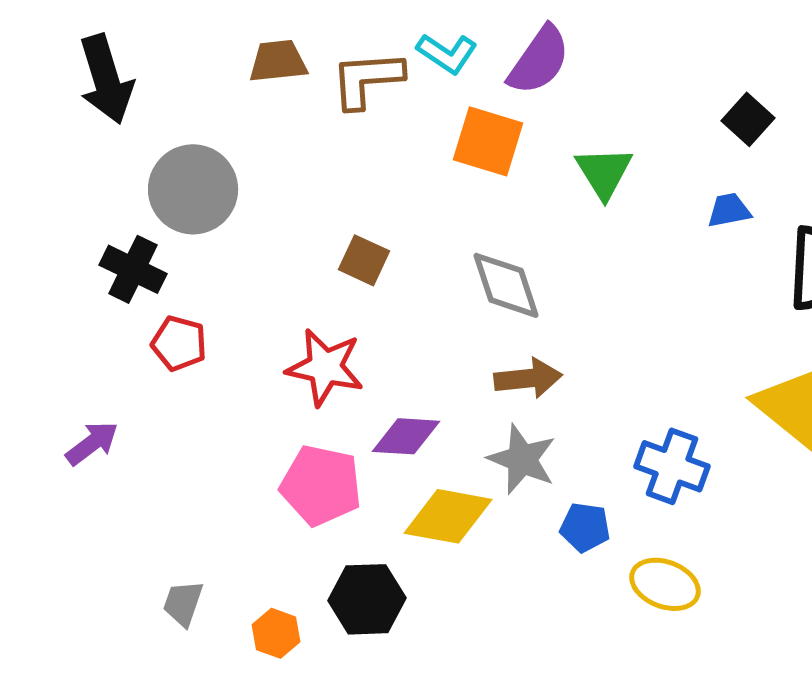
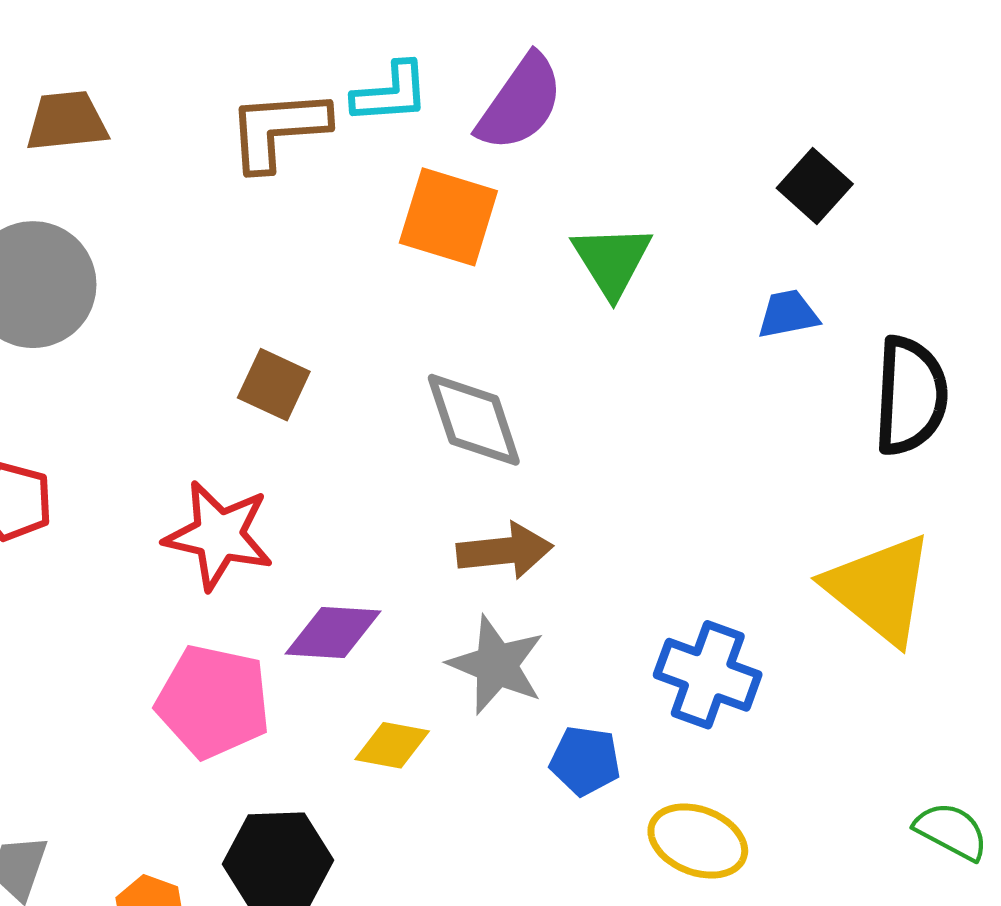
cyan L-shape: (447, 53) -> (391, 93), turned -38
brown trapezoid: (278, 61) -> (67, 121), moved
yellow diamond: (448, 516) -> (392, 745), size x0.6

